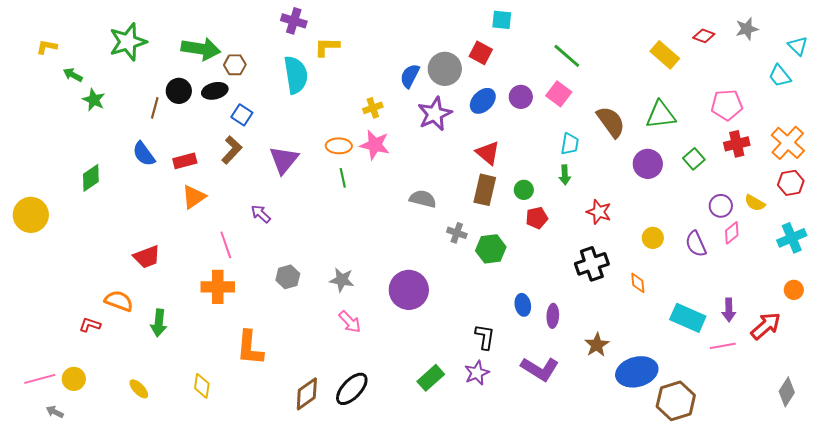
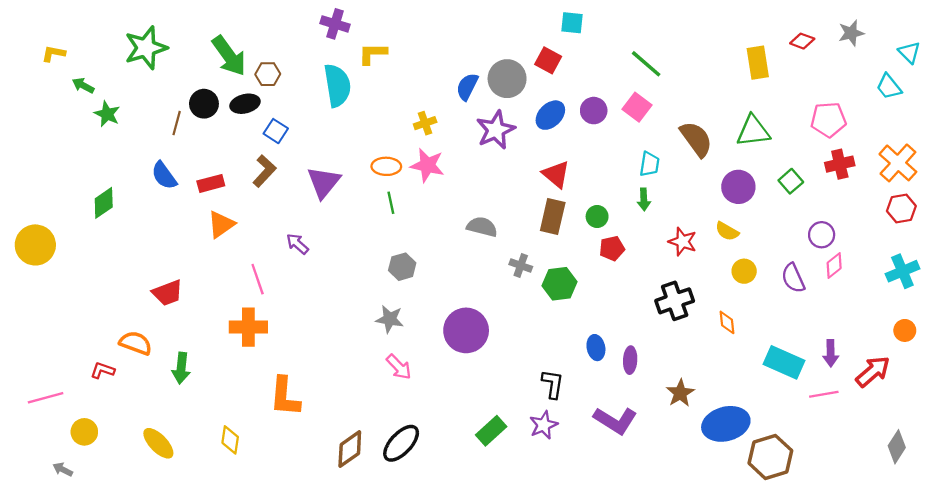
green arrow: (201, 49) -> (229, 56), turned 45
yellow rectangle: (665, 55) -> (758, 63), turned 40
yellow semicircle: (755, 203) -> (727, 231), moved
gray hexagon: (288, 277) -> (402, 267), moved
pink line: (40, 379) -> (46, 398), moved
yellow ellipse: (139, 389) -> (158, 443), size x1.4

